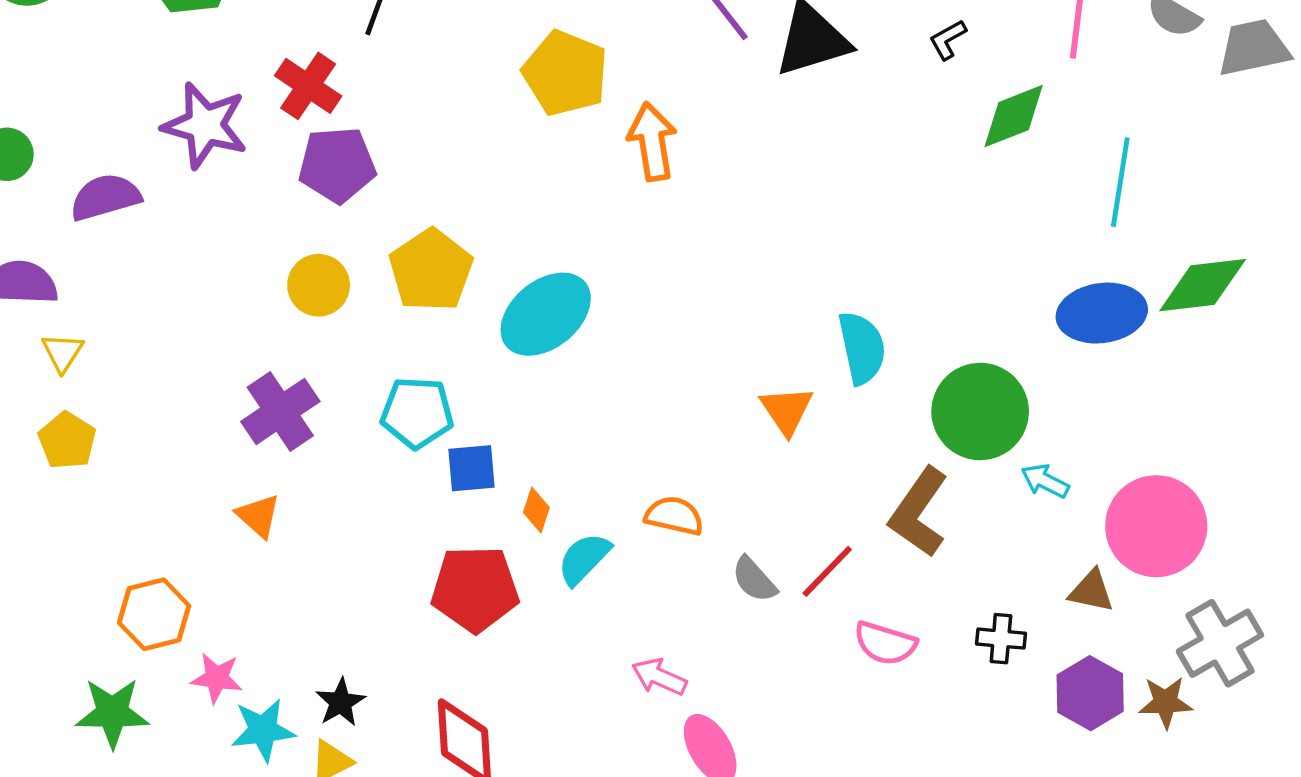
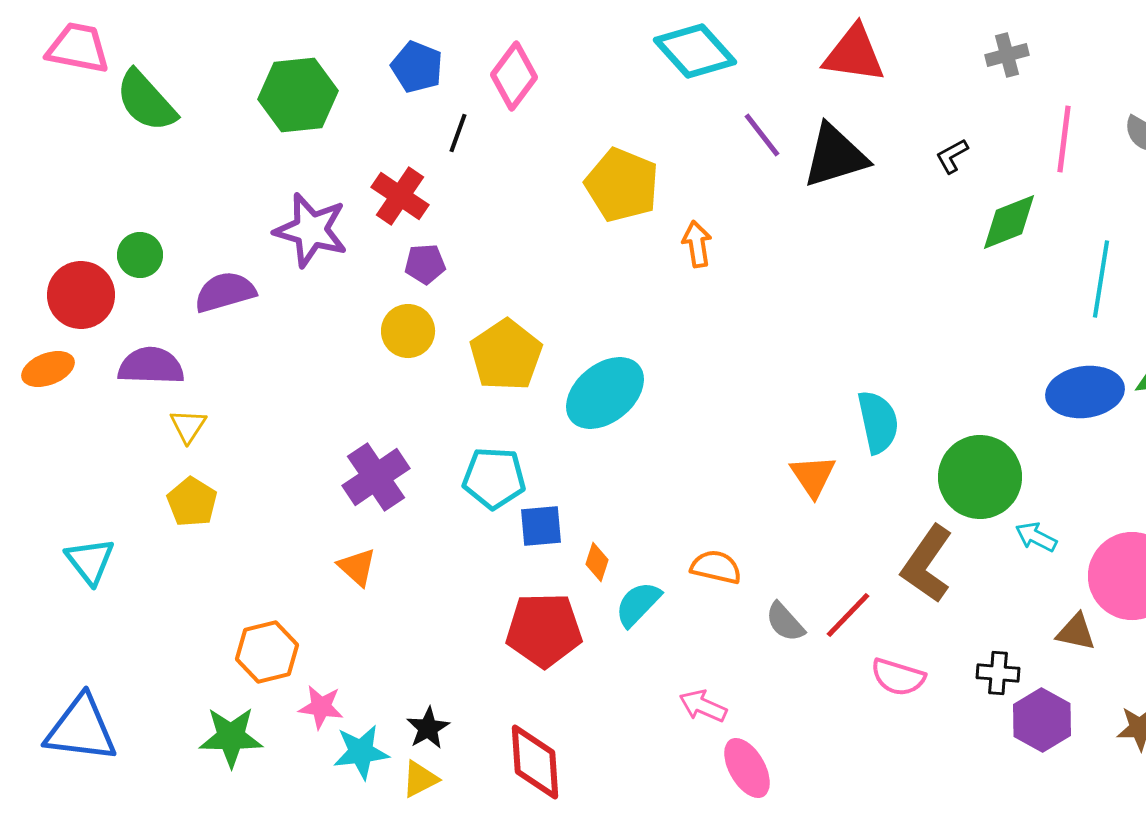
orange arrow: (652, 142) -> (697, 244), size x0.7
purple pentagon: (337, 165) -> (425, 264), size x0.6
yellow circle: (319, 285) -> (408, 331), moved
purple hexagon: (1090, 693) -> (1042, 720), moved

